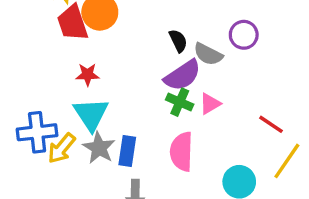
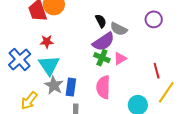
purple circle: (244, 35) -> (154, 19), moved
red line: (271, 124) -> (157, 71), turned 42
blue cross: (37, 132) -> (20, 59), moved, turned -35
yellow arrow: (62, 148) -> (29, 101), moved

